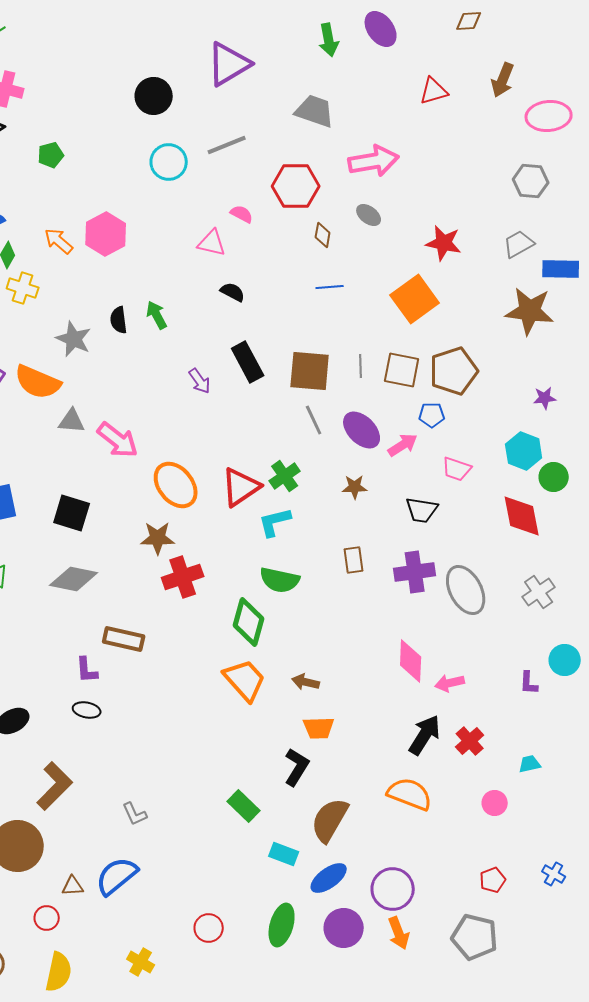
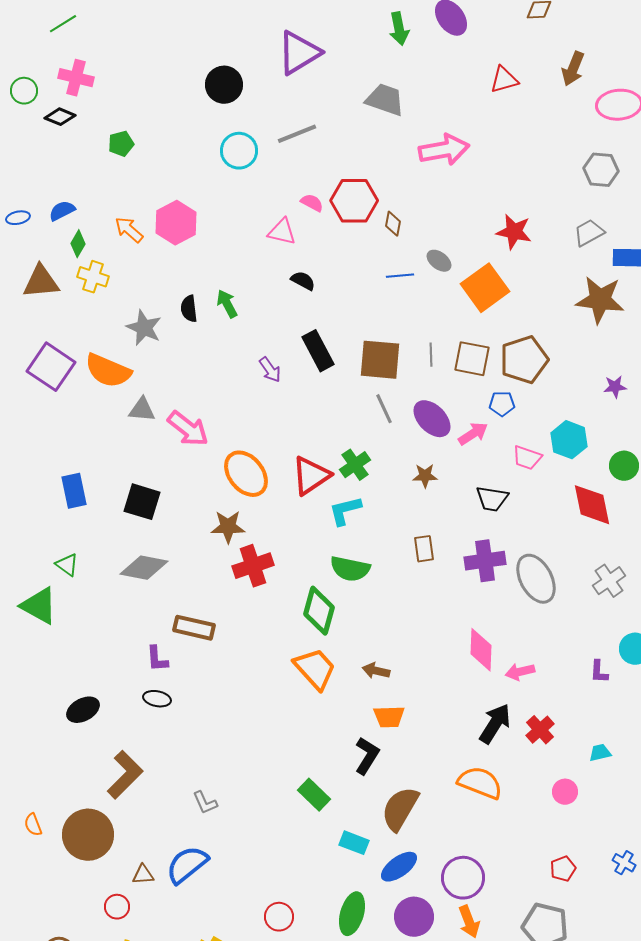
red hexagon: (296, 186) -> (354, 201), moved
gray ellipse: (369, 215) -> (439, 261), moved
cyan hexagon: (524, 451) -> (569, 440), moved

